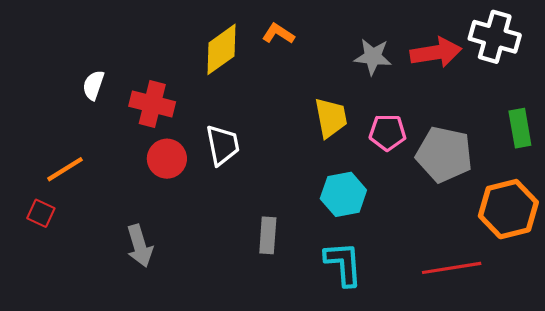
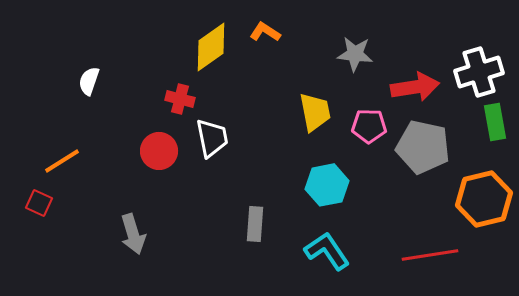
white cross: (495, 37) -> (479, 72), moved, turned -33
red arrow: (436, 53) -> (415, 87), moved
red cross: (152, 104) -> (180, 99), moved, size x0.7
cyan L-shape: (343, 264) -> (327, 251), turned -30

